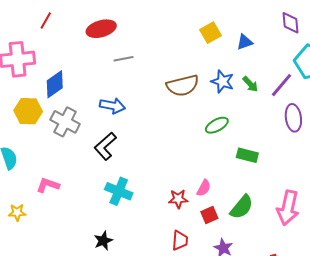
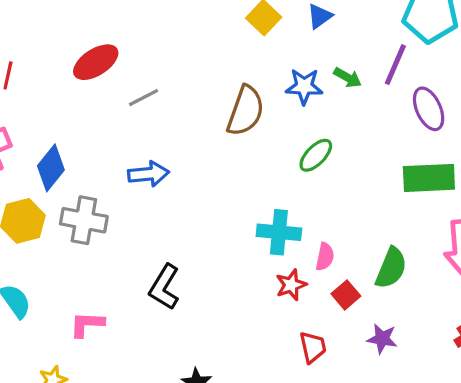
brown semicircle: (183, 86) -> (246, 111), turned -40
black L-shape: (105, 146) -> (164, 287), moved
green rectangle: (247, 155) -> (429, 178), moved, size x1.5
cyan cross: (119, 191) -> (279, 232), moved

